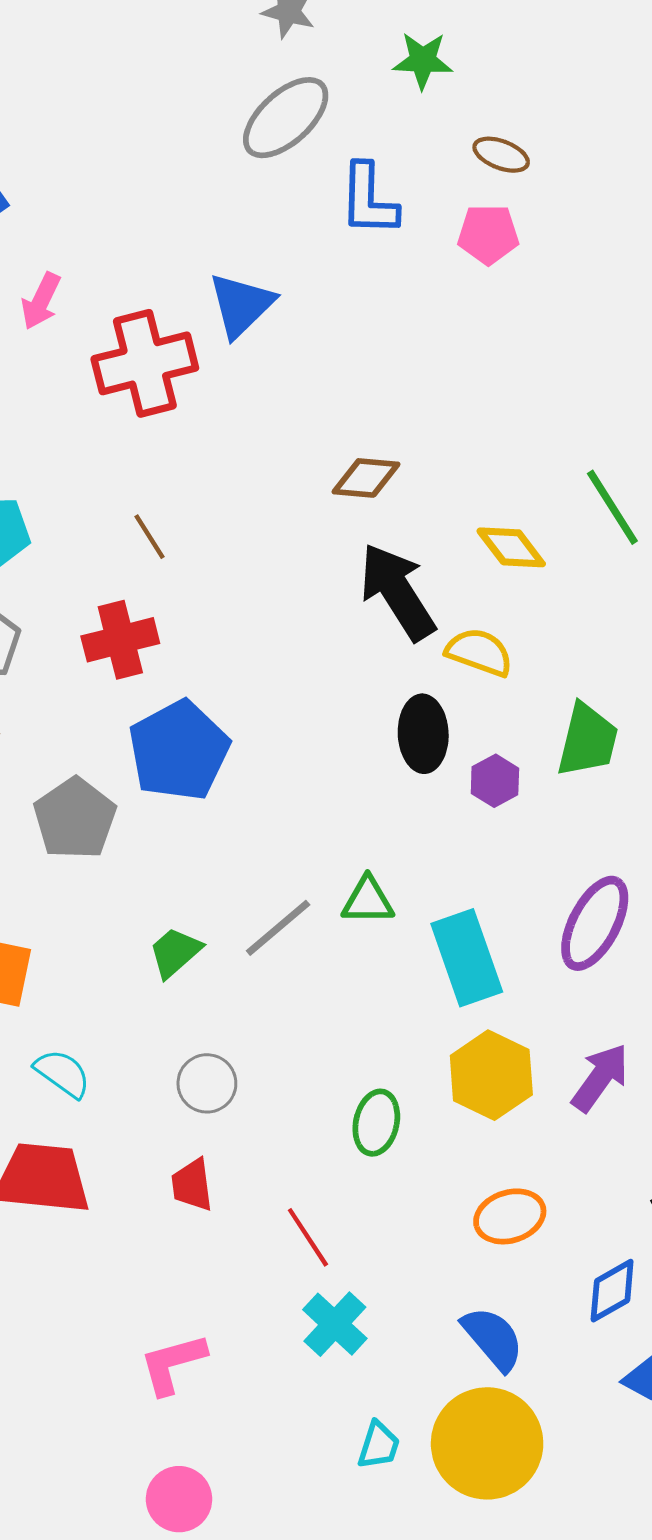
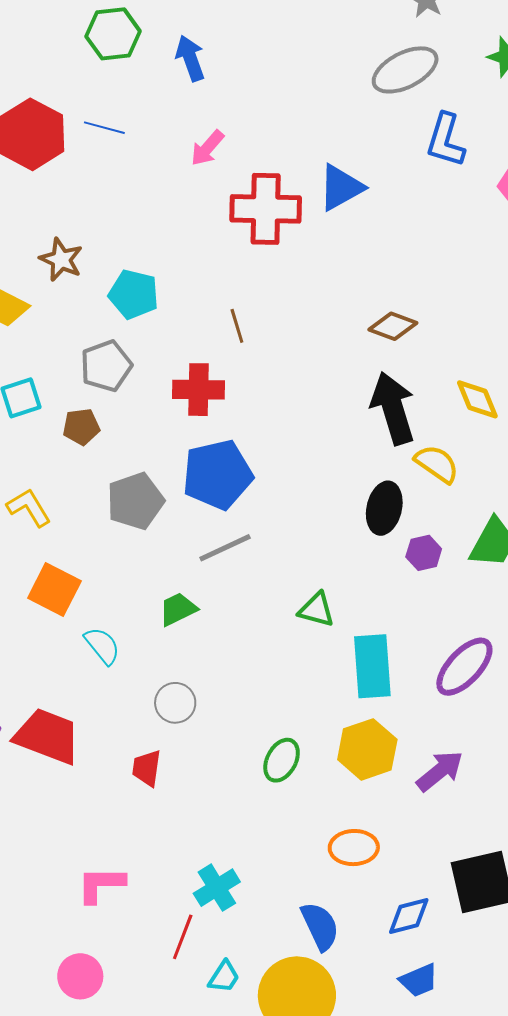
gray line: (278, 928) -> (225, 548), moved
cyan semicircle: (62, 1073) -> (102, 646), moved
red line: (308, 1237) -> (183, 937), moved, turned 39

